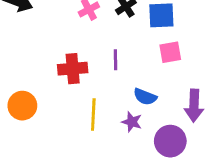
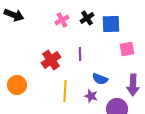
pink square: (170, 52) -> (127, 49), moved
red cross: (73, 69) -> (51, 60), turned -30

